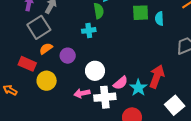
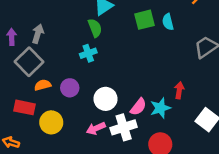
orange semicircle: (46, 49) -> (43, 85), turned 32
red arrow: (157, 76) -> (179, 90), size x0.6
cyan star: (138, 88) -> (160, 108), turned 30

